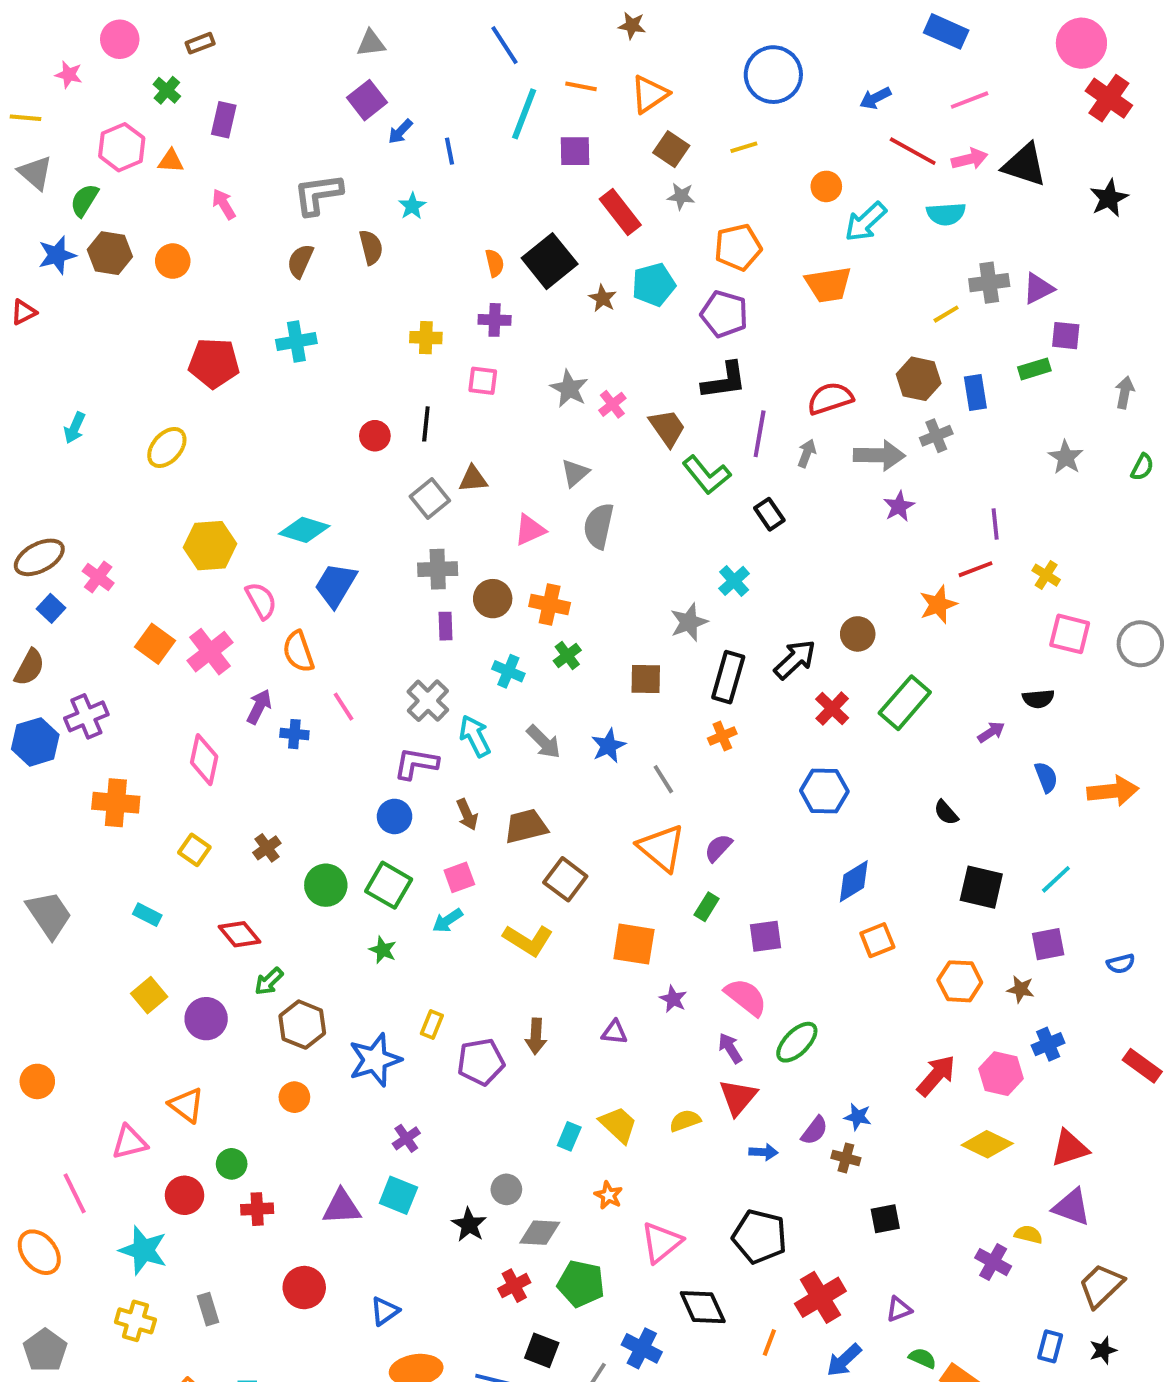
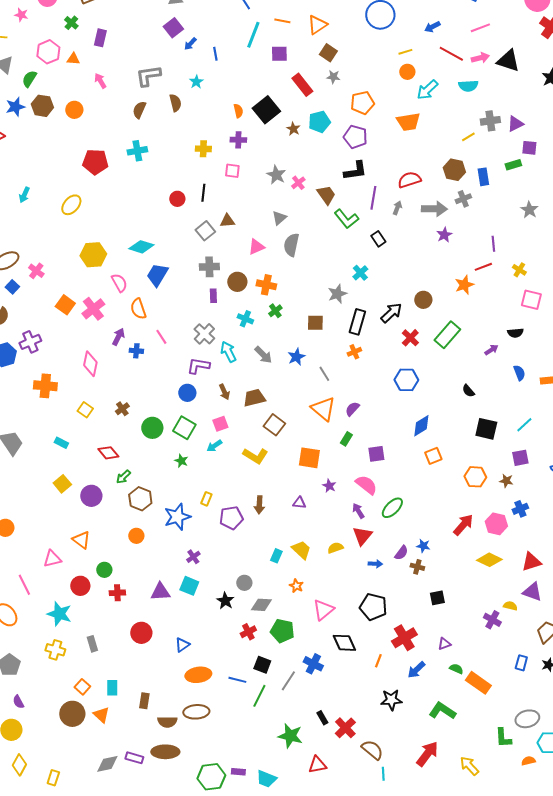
yellow line: (744, 147) -> (405, 52), moved

